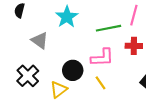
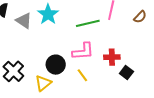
gray triangle: (40, 41) -> (24, 21), moved
red cross: (134, 46) -> (112, 57), moved

